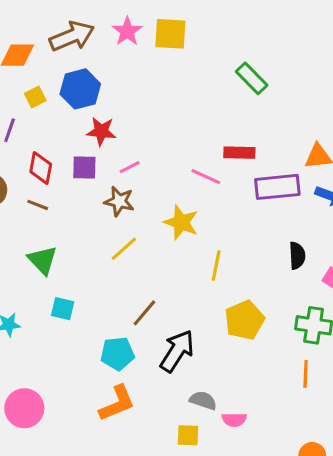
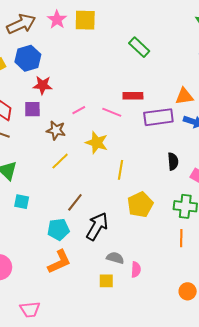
pink line: (130, 167) -> (79, 110), moved
pink semicircle: (234, 420) -> (136, 270), turned -84

